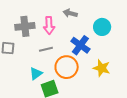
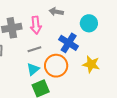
cyan triangle: (36, 73) -> (33, 69), moved

